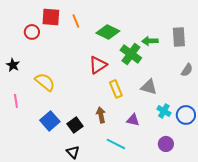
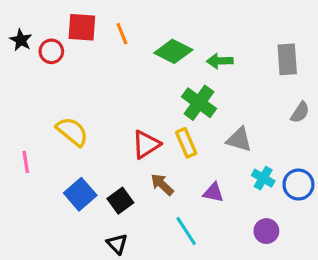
green arrow: (150, 41) -> (220, 61), moved
green cross: (131, 54) -> (199, 103), moved
black star: (13, 65) -> (21, 40), moved
red triangle: (98, 65) -> (146, 144), moved
brown arrow: (101, 115) -> (162, 185), turned -35
cyan line: (116, 144) -> (186, 231), turned 30

